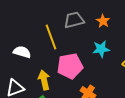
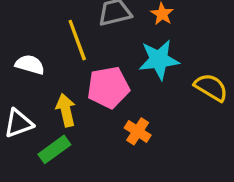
cyan star: (101, 49) -> (159, 60), size x1.4

